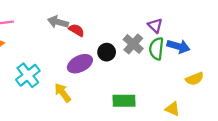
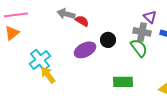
gray cross: (133, 44) -> (142, 32), moved, turned -30
green semicircle: (156, 49) -> (139, 48), moved, turned 138
yellow arrow: (63, 93) -> (48, 75), moved

